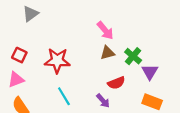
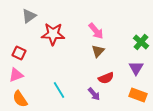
brown triangle: (107, 53) -> (98, 51), turned -32
green cross: (133, 56) -> (141, 42), moved
red star: (57, 61) -> (53, 34), moved

